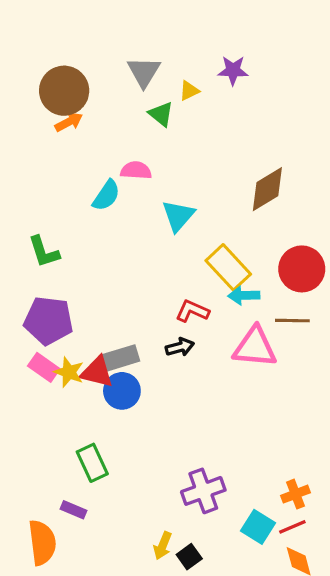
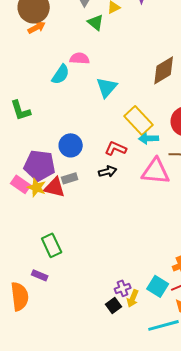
purple pentagon: (48, 321) -> (40, 165), moved
gray rectangle: (120, 358) -> (70, 178), size x0.7
blue circle: (122, 391) -> (71, 145), moved
purple cross: (203, 491) -> (123, 288), moved, size x0.6
yellow arrow: (163, 546) -> (133, 298), moved

